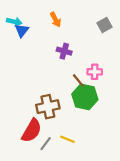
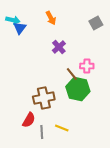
purple cross: (64, 51) -> (59, 47), turned 32
red semicircle: (32, 131) -> (29, 120), size x0.7
gray line: (46, 144) -> (42, 132), turned -40

